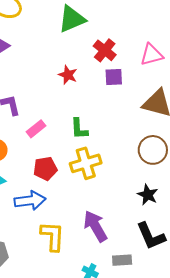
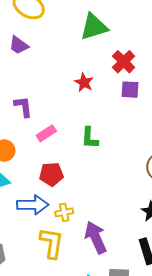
yellow cross: (86, 163) -> (64, 212), moved, size x0.6

